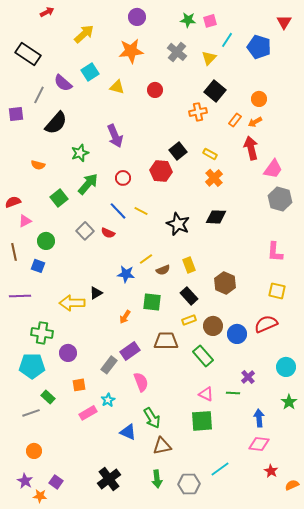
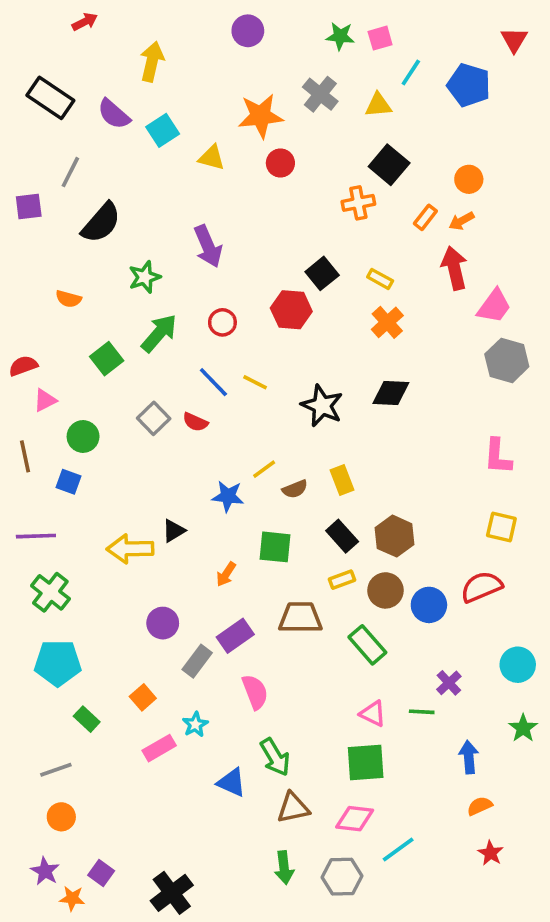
yellow arrow: (84, 34) -> (152, 62), turned -35
orange star: (131, 51) -> (261, 116), moved
yellow triangle: (209, 58) -> (378, 105), turned 42
purple semicircle: (63, 83) -> (114, 114), moved
brown hexagon: (225, 283) -> (395, 536), moved
green cross: (42, 333) -> (50, 592), moved, turned 30
purple circle: (68, 353) -> (163, 623), moved
orange square: (79, 385) -> (143, 697), turned -32
gray line: (31, 413) -> (56, 770), moved
pink diamond: (259, 444) -> (355, 819), moved
black cross: (109, 479) -> (172, 893), moved
orange semicircle: (292, 485) -> (480, 806), moved

